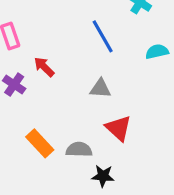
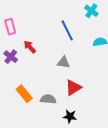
red triangle: (119, 128) -> (73, 88), turned 42
black star: (103, 176) -> (70, 116), moved

